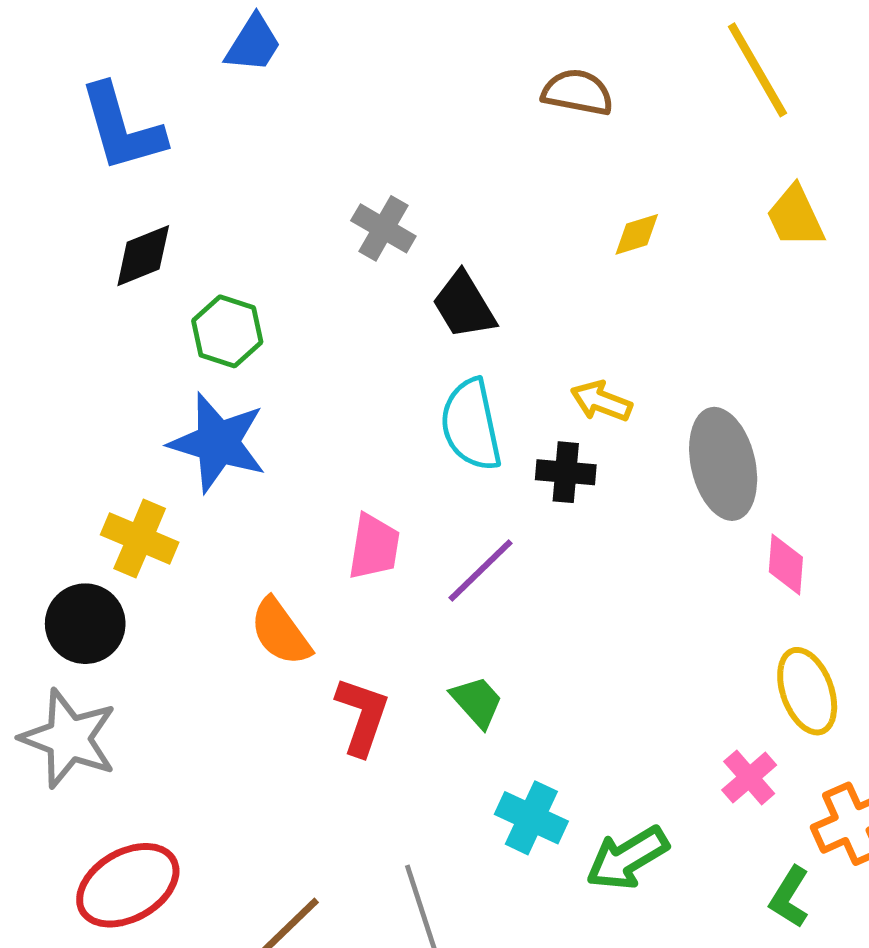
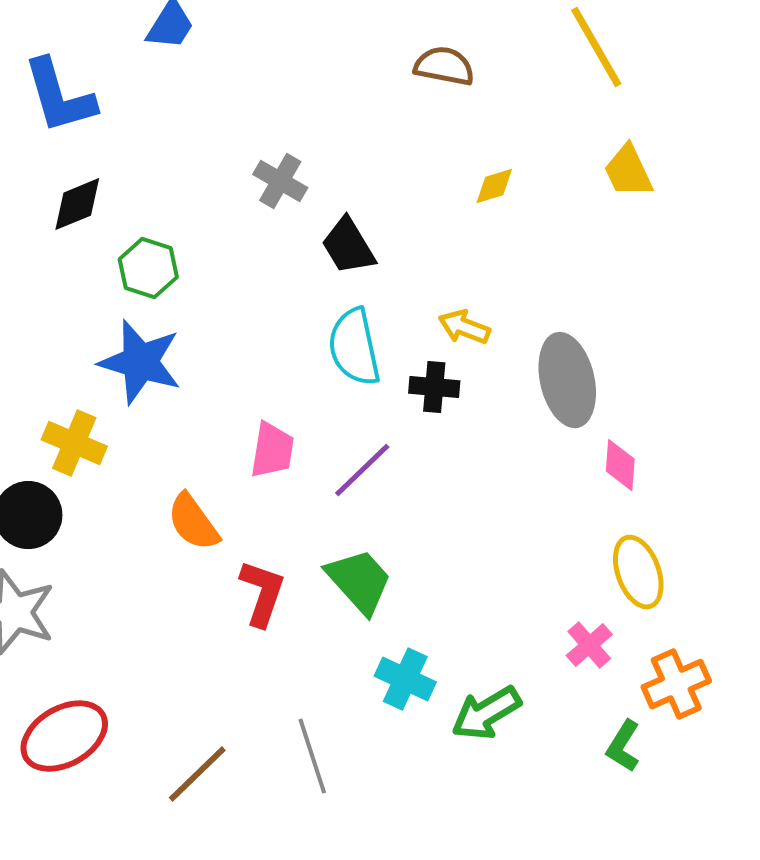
green trapezoid: (477, 702) -> (359, 581), size x1.5

